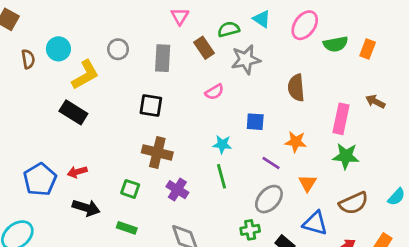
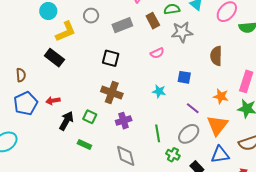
gray rectangle: (163, 58) -> (122, 25), turned 60
brown semicircle: (28, 59) -> (21, 75), moved
orange star: (296, 142) -> (221, 96), moved
green line: (221, 176) -> (158, 133), moved
orange triangle: (307, 183) -> (217, 125), size x1.6
purple cross: (177, 190) -> (124, 121), turned 35
black arrow: (86, 208) -> (66, 121), moved, turned -84
blue triangle: (315, 223) -> (220, 155), turned -30
green cross: (250, 230) -> (173, 155), turned 32

